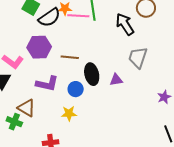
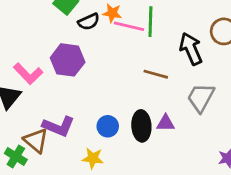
black semicircle: (49, 17) -> (89, 22), size x0.7
brown line: (70, 57) -> (156, 74), moved
black ellipse: (92, 74) -> (141, 126), moved
purple L-shape: (47, 84) -> (59, 126), moved

